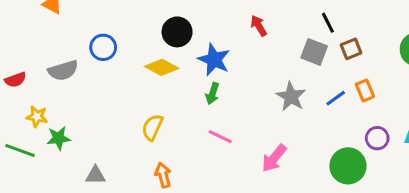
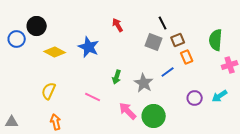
black circle: (177, 32) -> (37, 26), moved
orange rectangle: (365, 90) -> (187, 57), moved
green arrow: (212, 94) -> (117, 77), moved
gray star: (291, 97) -> (144, 83), moved
pink arrow: (274, 158) -> (128, 111), turned 96
green circle: (348, 166) -> (154, 116), moved

